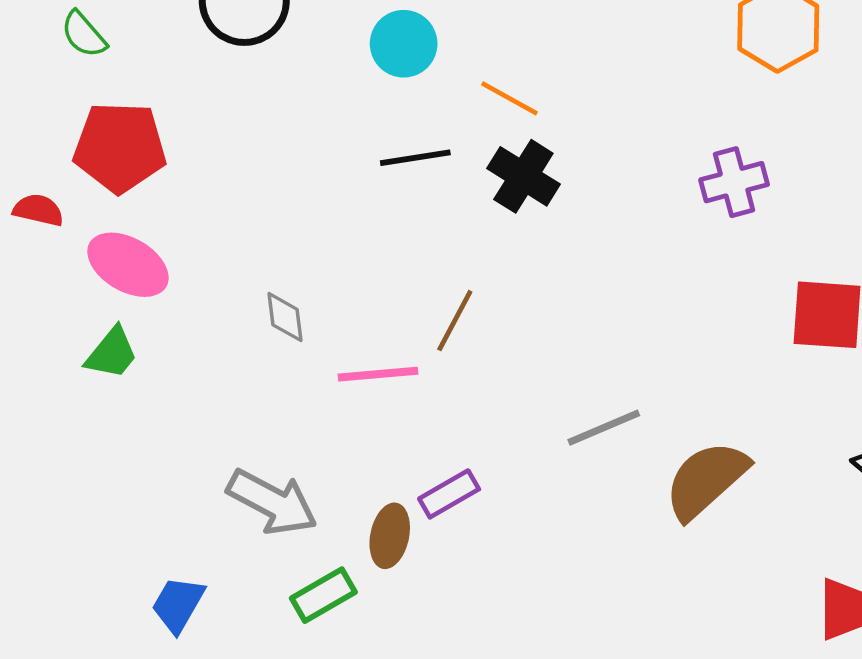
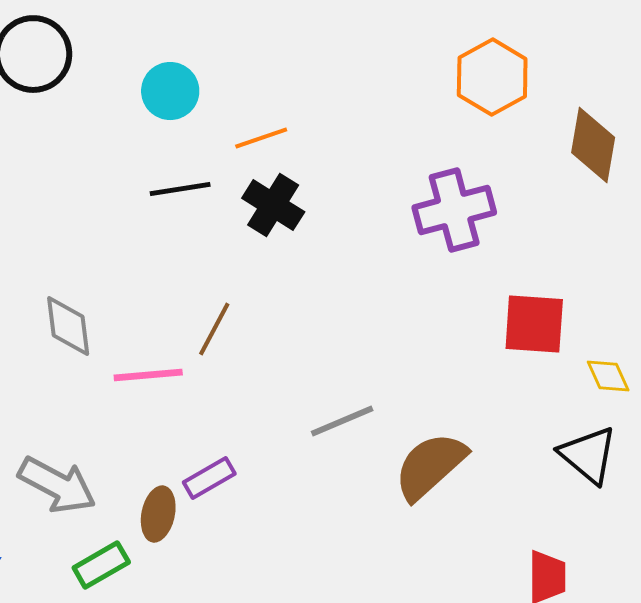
orange line: (510, 98) -> (261, 138), turned -48
purple cross: (734, 182) -> (454, 210), size x1.4
gray diamond: (285, 317) -> (68, 326), size x1.4

